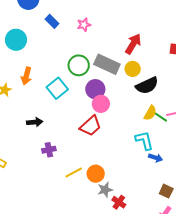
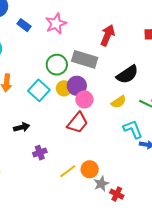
pink star: (84, 25) -> (56, 24), size x1.5
yellow circle: (133, 69) -> (64, 88), moved
yellow semicircle: (150, 113) -> (119, 102), moved, turned 35

